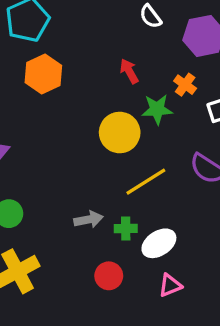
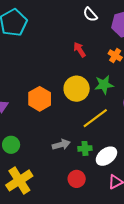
orange hexagon: (43, 74) -> (40, 99), moved
green star: (157, 109) -> (104, 85), moved

